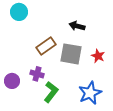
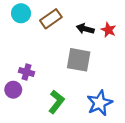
brown rectangle: (46, 46) -> (51, 19), moved
red star: (98, 56) -> (108, 30), moved
purple cross: (37, 74) -> (27, 72), moved

